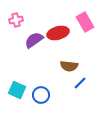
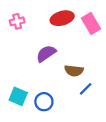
red ellipse: (58, 33) -> (62, 18), moved
purple semicircle: (34, 40) -> (46, 54), moved

